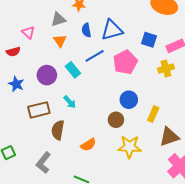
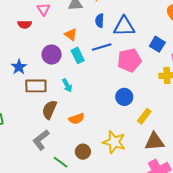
orange triangle: (60, 41) -> (71, 35), moved, turned -32
blue star: (16, 84) -> (19, 67), moved
brown circle: (116, 120) -> (83, 152), moved
orange semicircle: (88, 145) -> (77, 119), moved
gray L-shape: (43, 163) -> (41, 140), moved

